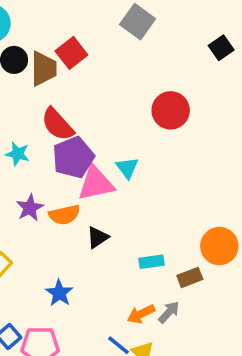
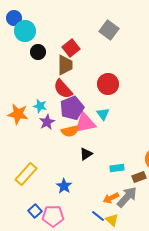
brown trapezoid: (44, 69) -> (65, 65), moved
red circle: (171, 110) -> (108, 84), moved
purple star: (30, 208) -> (47, 122), moved
orange semicircle: (65, 215) -> (70, 131), moved
gray arrow: (169, 312) -> (127, 197), size x1.6

